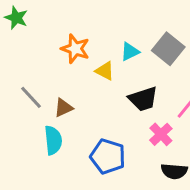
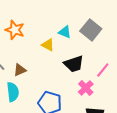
orange star: (75, 49) -> (15, 30), moved
cyan triangle: (130, 52) -> (65, 32), turned 48

